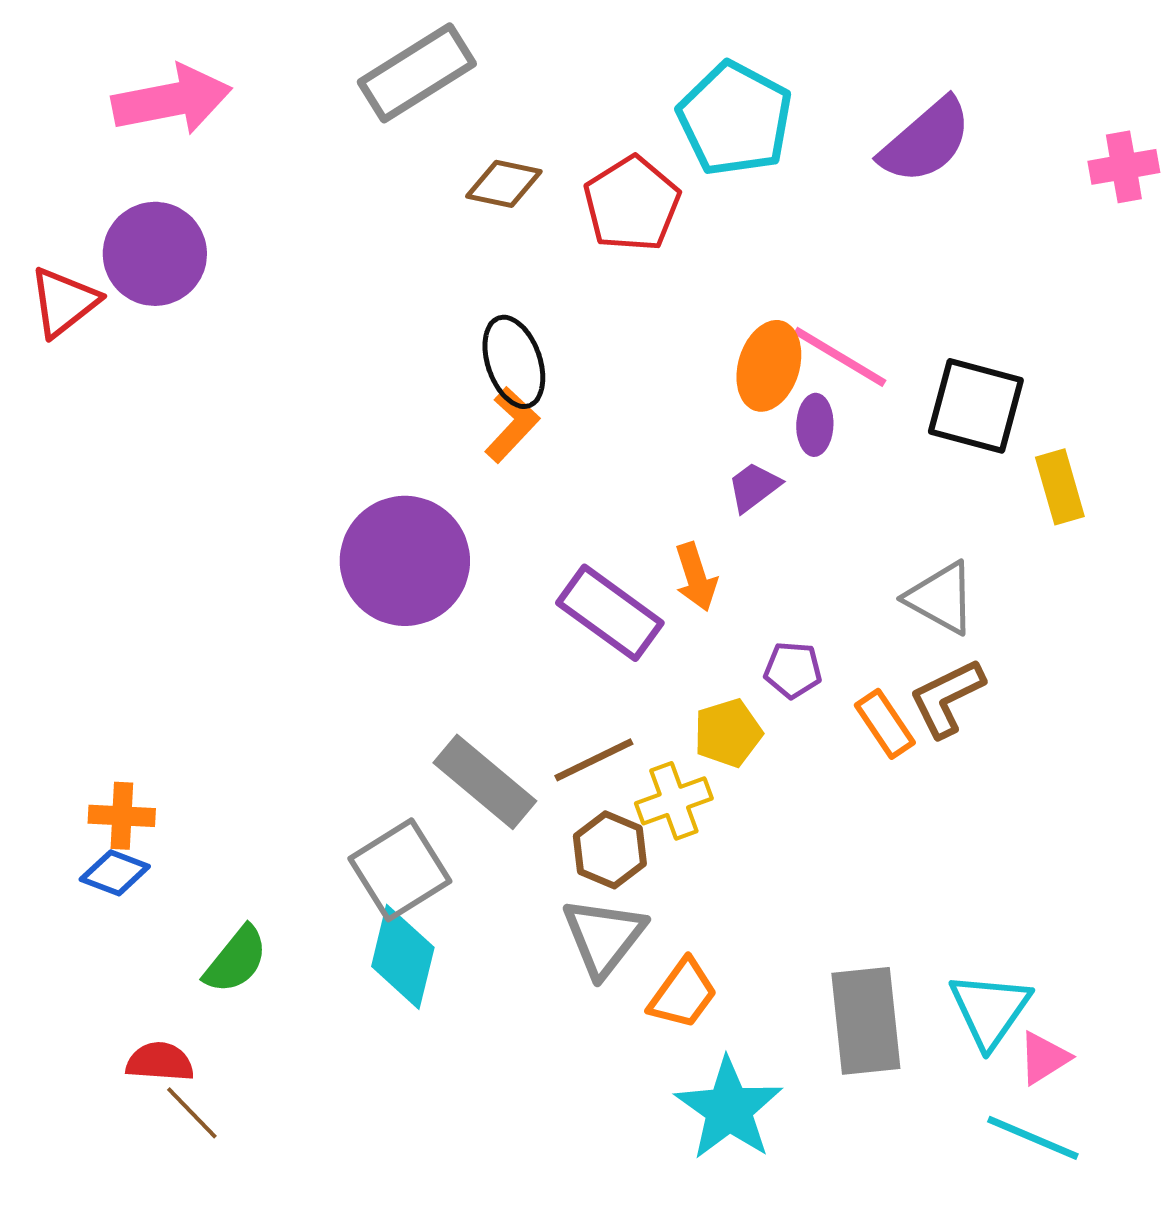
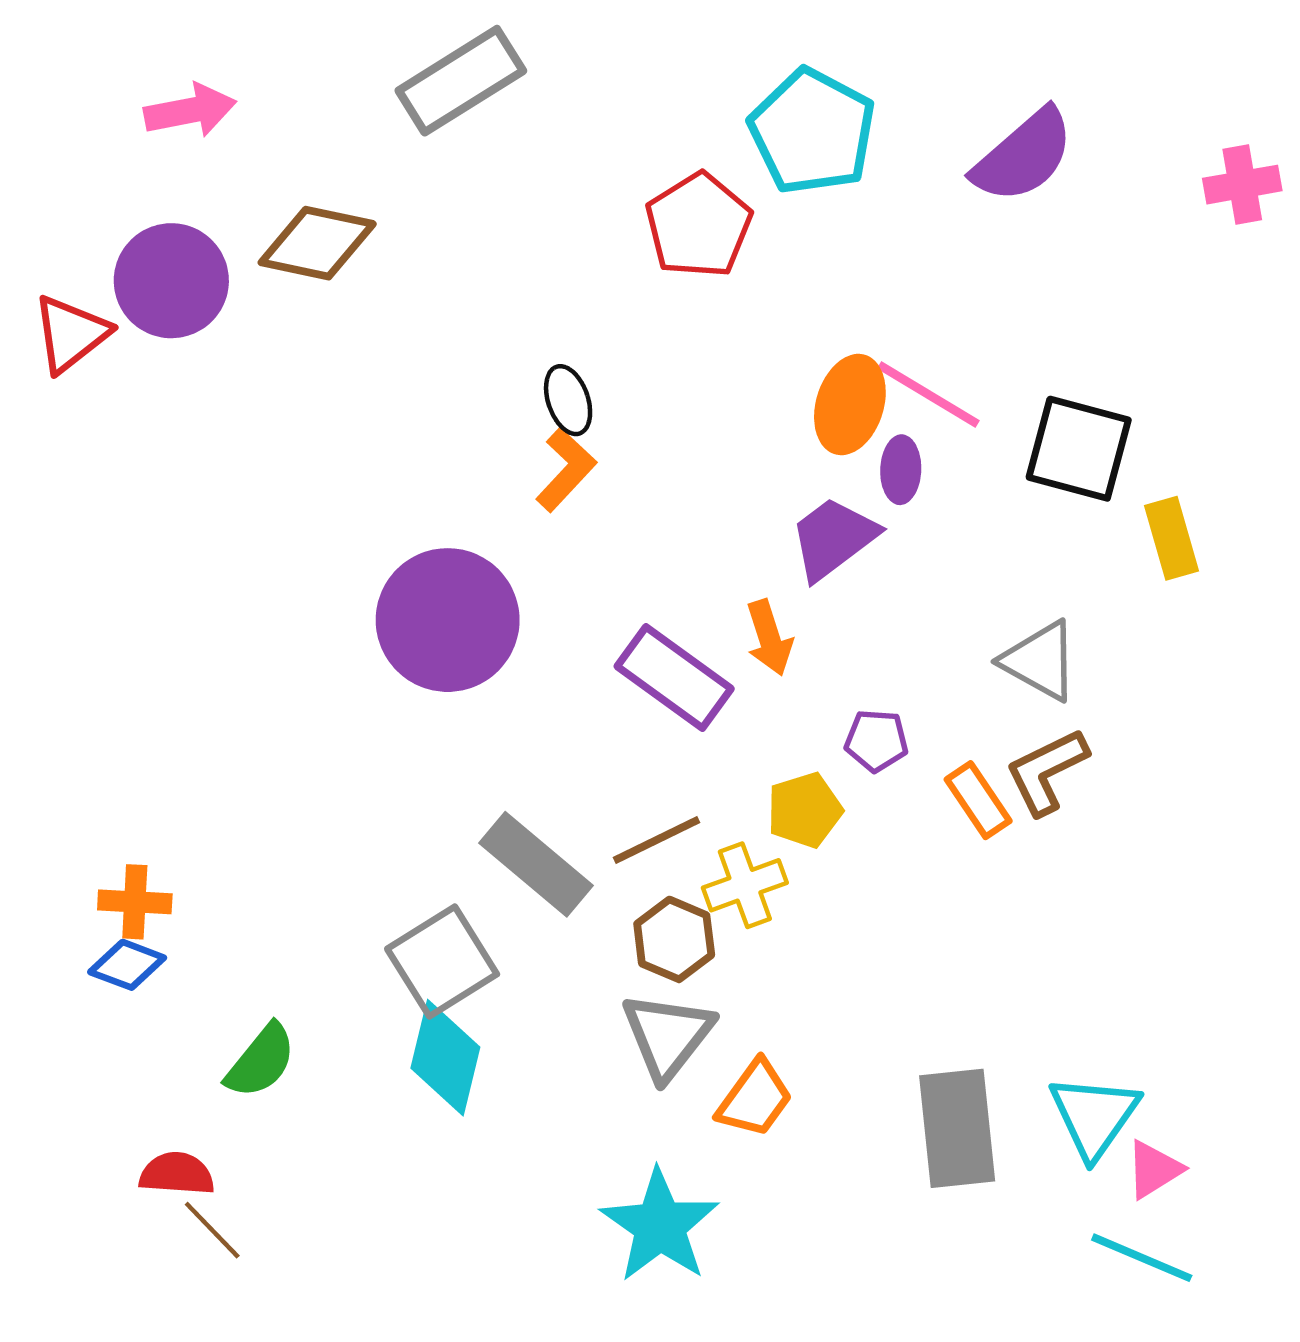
pink arrow: (172, 100) -> (190, 111), size x0.7
brown diamond: (504, 184) -> (317, 243), moved, size x1.4
black ellipse: (514, 362) -> (568, 400), size x0.7
purple trapezoid: (754, 487) -> (833, 538), size x1.5
cyan star: (729, 1109) -> (660, 1226), moved

